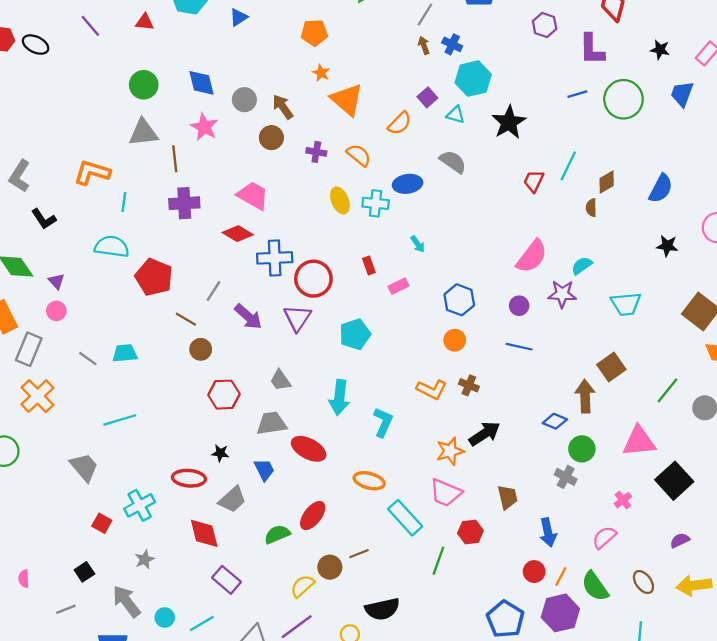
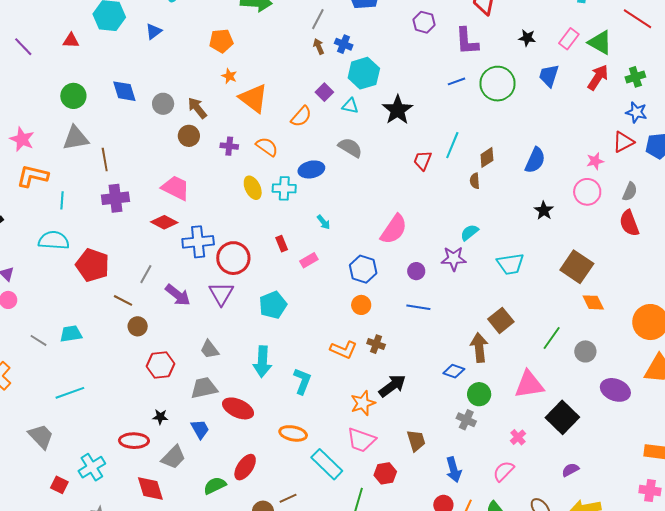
pink star: (204, 127) -> (22, 139), moved
black star: (667, 246) -> (544, 211), turned 30
pink semicircle: (532, 256) -> (394, 229), moved

